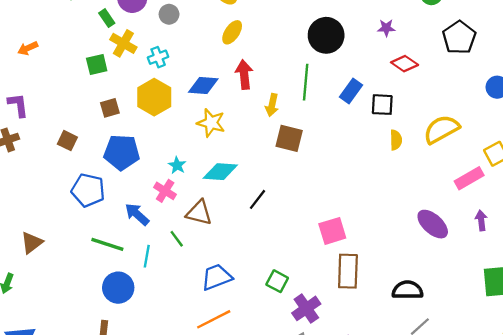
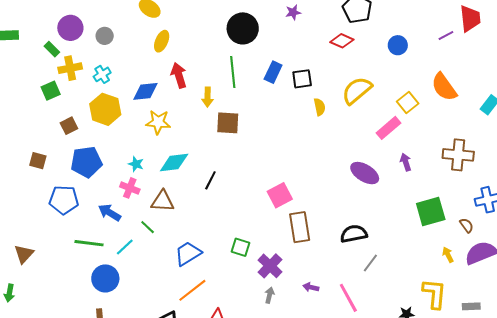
yellow cross: (123, 43) -> (70, 68), turned -30
red diamond: (405, 64) -> (342, 41), moved
cyan line: (147, 256) -> (125, 247), turned 48

